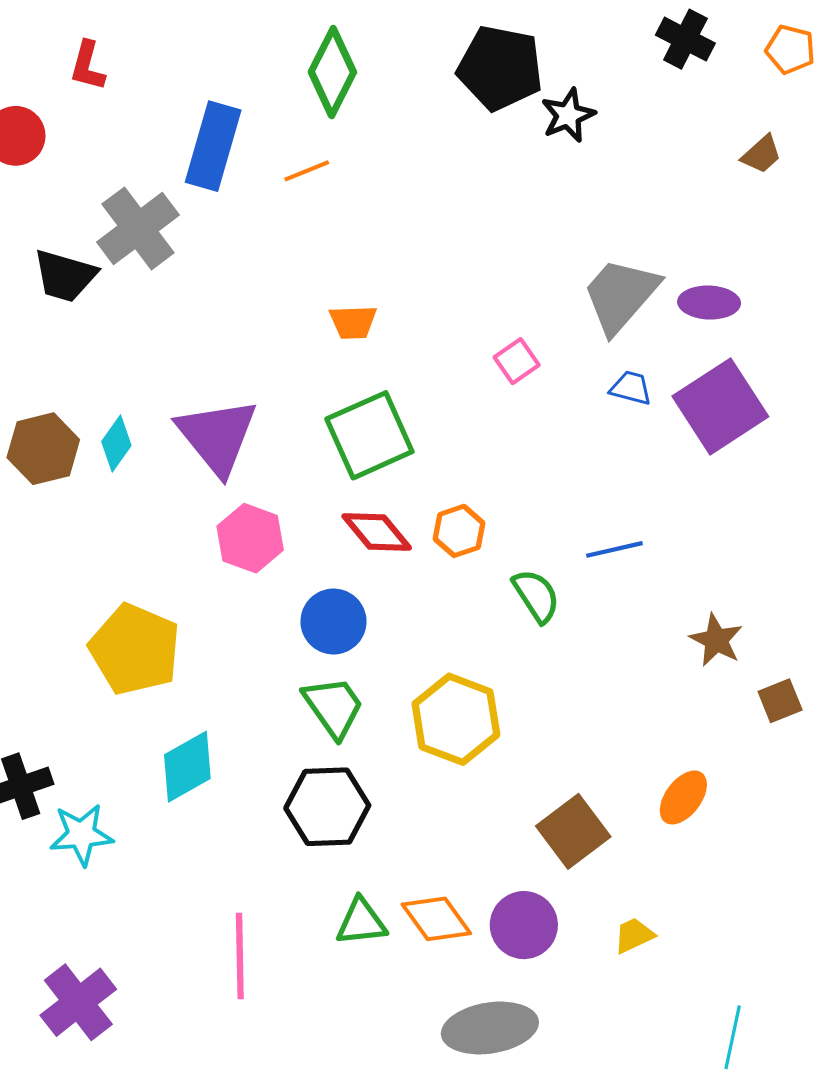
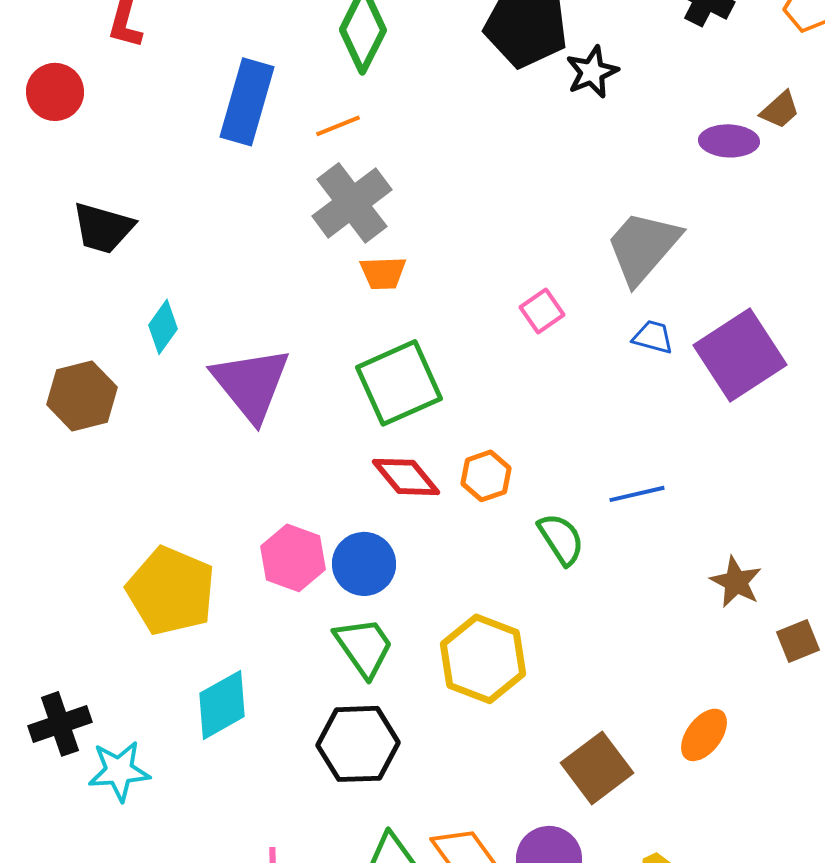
gray cross: (138, 228) -> (352, 203), moved
purple ellipse: (709, 303) -> (729, 141), moved
cyan diamond: (116, 443) -> (163, 327), moved
pink hexagon: (250, 538) -> (293, 558), moved

